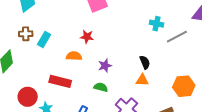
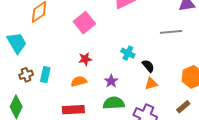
cyan cross: (157, 24) -> (128, 53), moved, turned 32
gray line: (177, 37) -> (171, 32), turned 40
green semicircle: (101, 87) -> (114, 103), size x1.5

